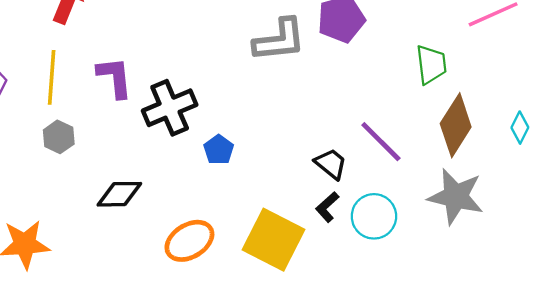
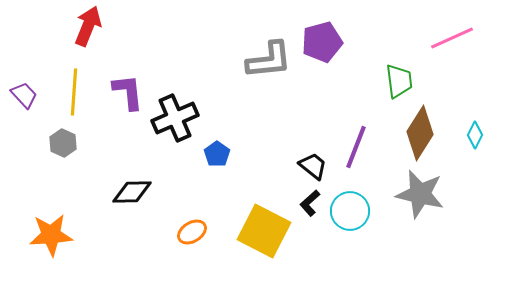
gray hexagon: (59, 137) -> (63, 143), moved
purple line: (381, 142) -> (356, 147), turned 66
orange ellipse: (189, 241) -> (192, 232), size x0.7

